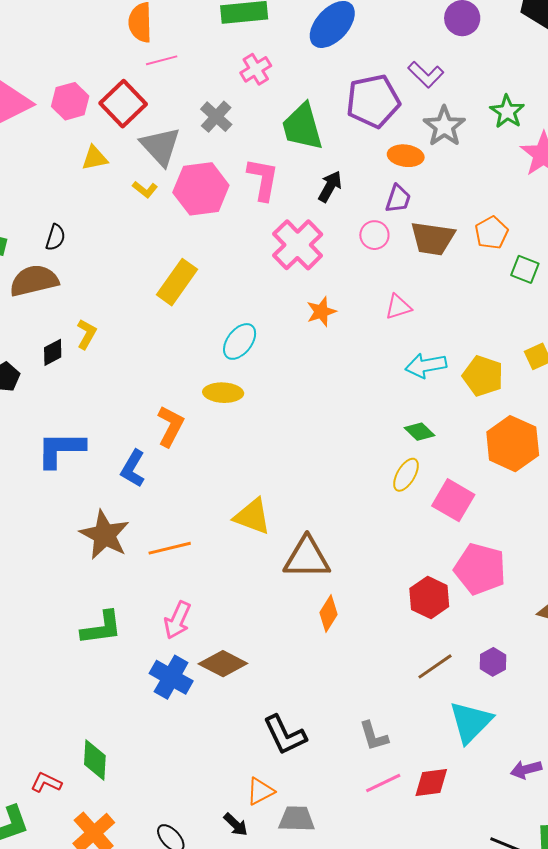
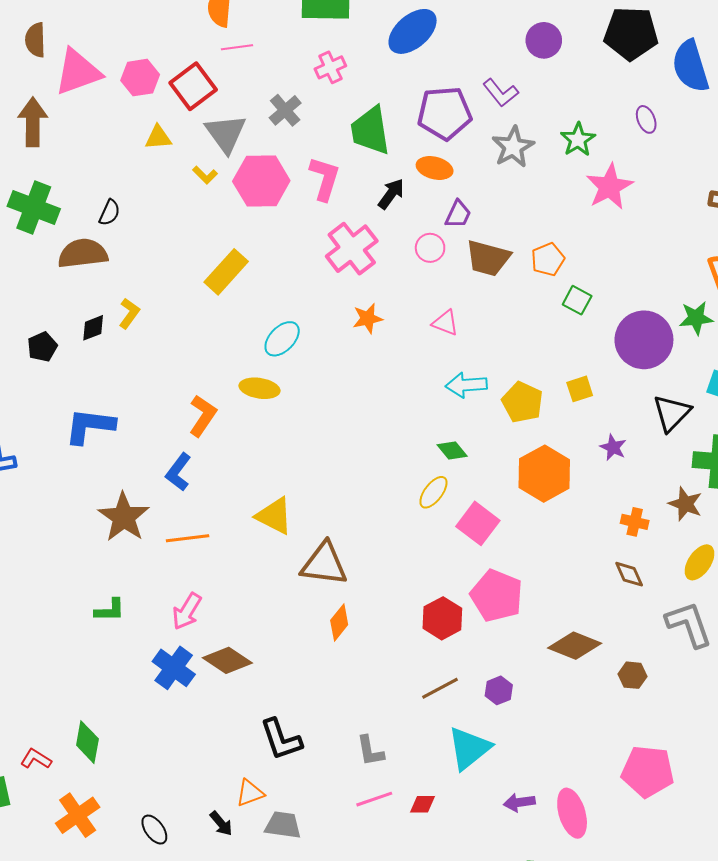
orange ellipse: (406, 156) -> (435, 168), moved
pink triangle: (398, 307) -> (445, 323), turned 32
blue L-shape: (133, 469) -> (178, 472), moved
green L-shape: (102, 628) -> (110, 610), size x0.7
red diamond: (431, 782) -> (422, 804), size x0.7

